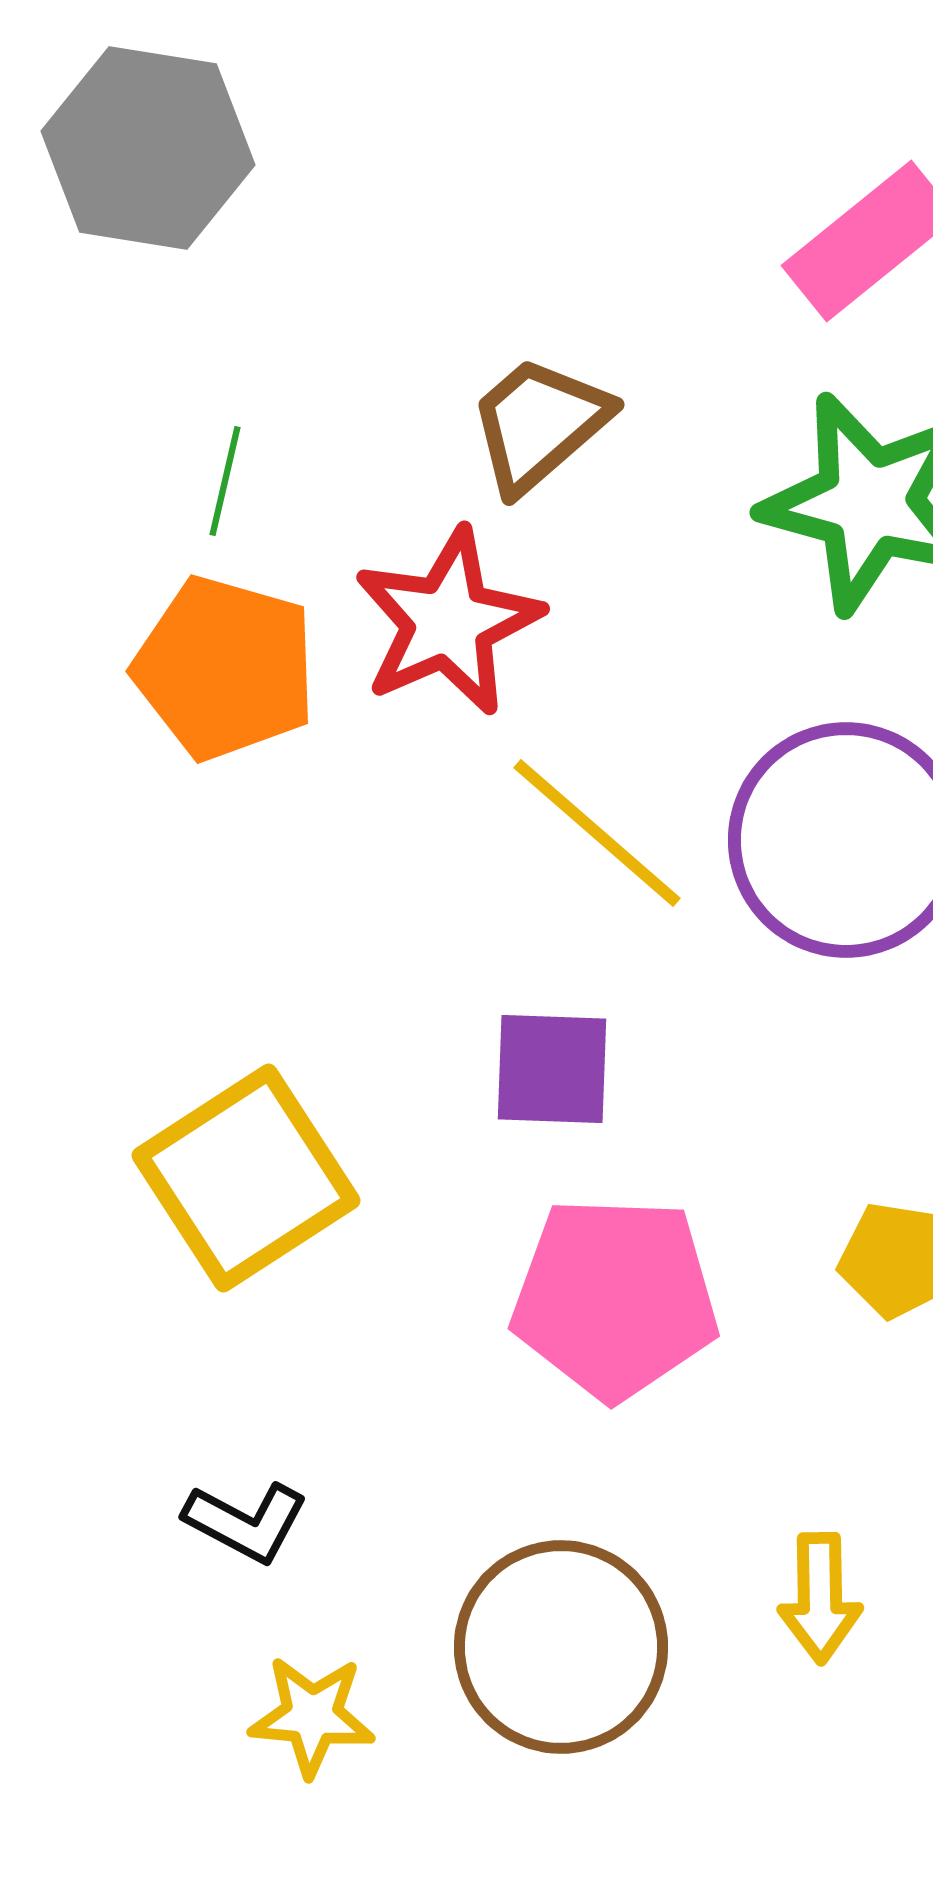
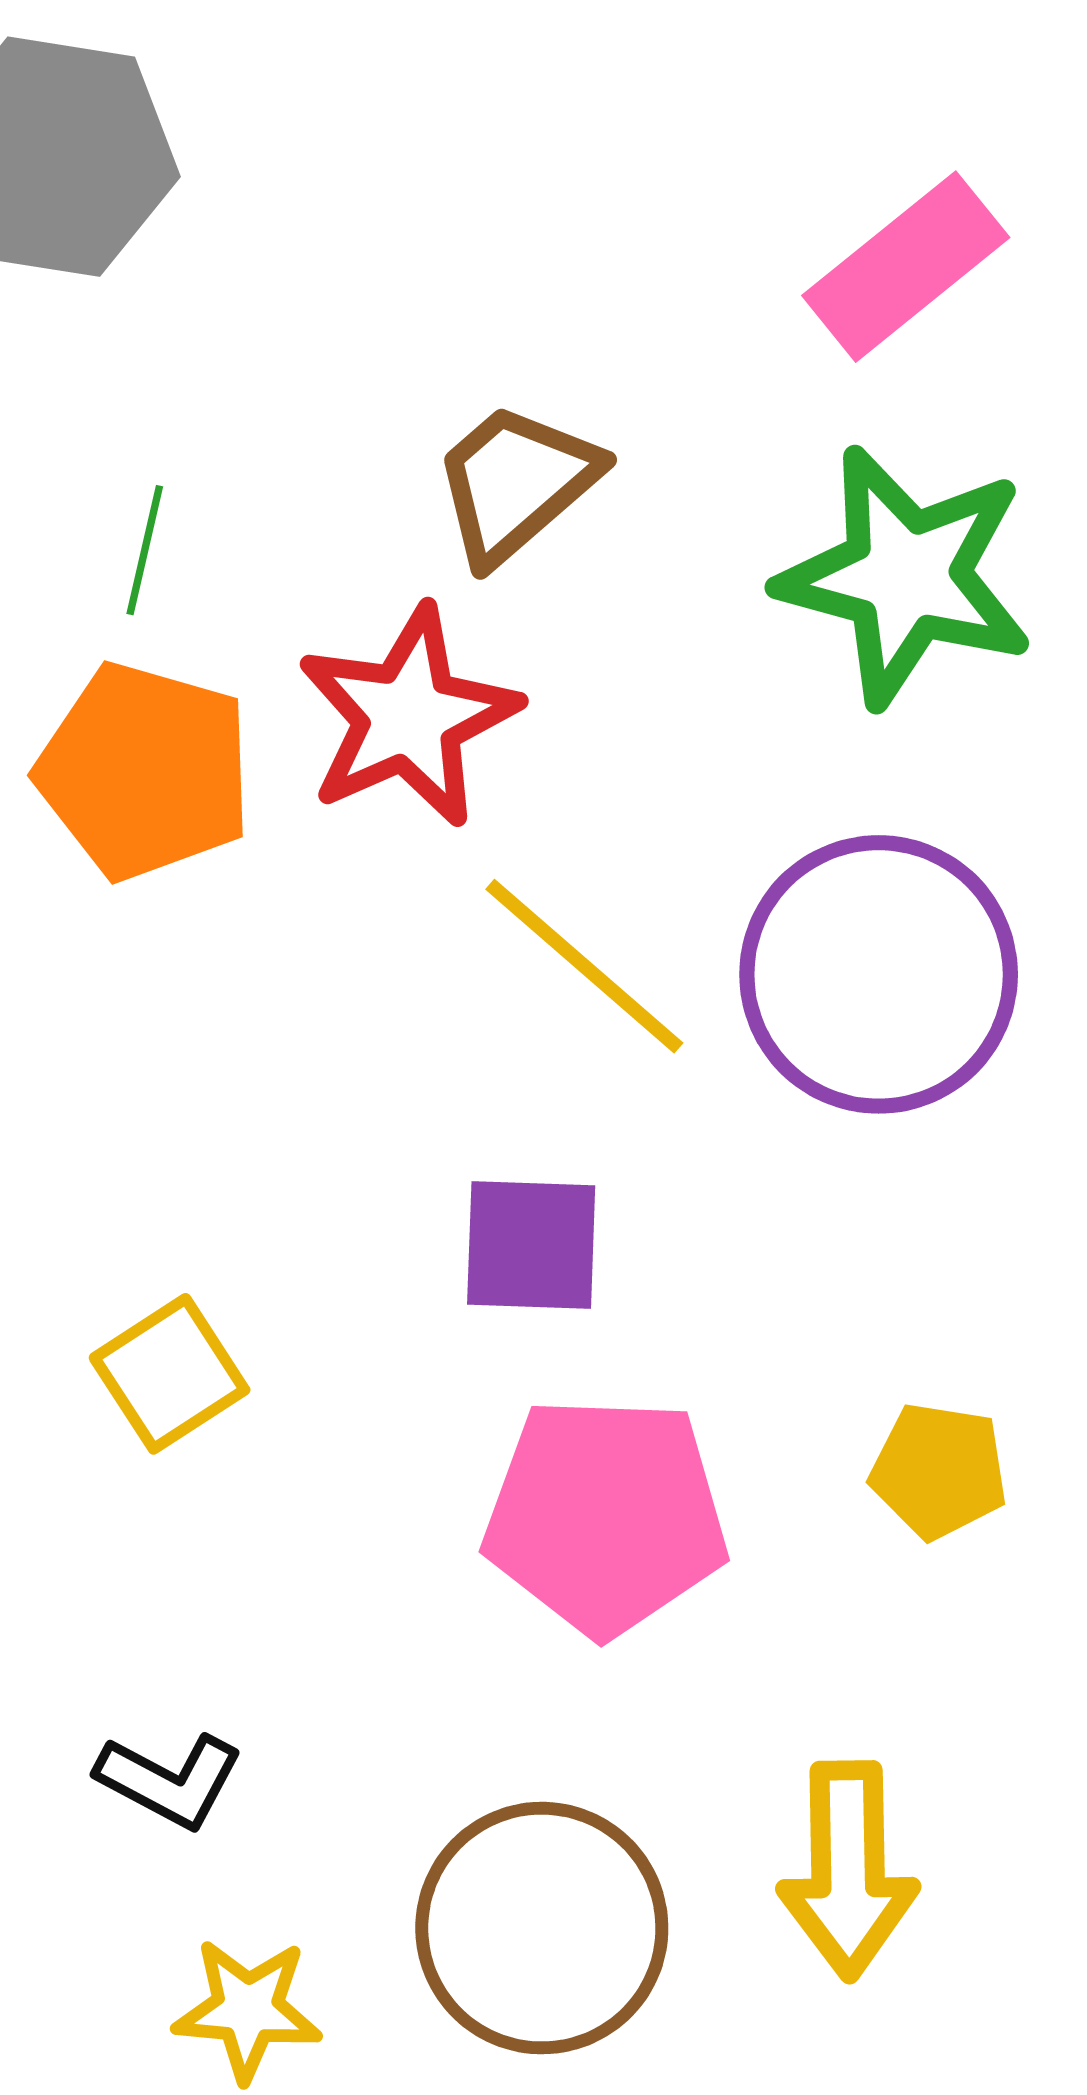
yellow square: (246, 1178) -> (170, 1374), size x0.6
yellow arrow: (820, 1598) -> (848, 1870), size x1.4

